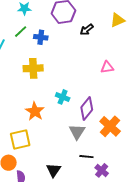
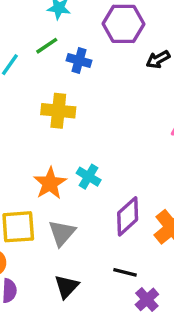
cyan cross: (63, 97) -> (89, 177), moved
purple diamond: (87, 109) -> (128, 216), moved
gray triangle: (77, 132) -> (62, 233), moved

